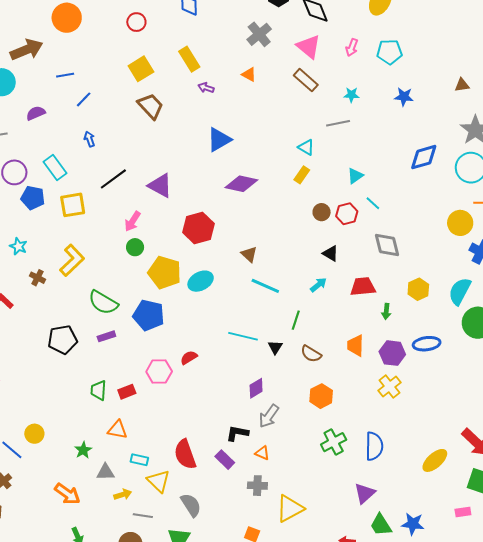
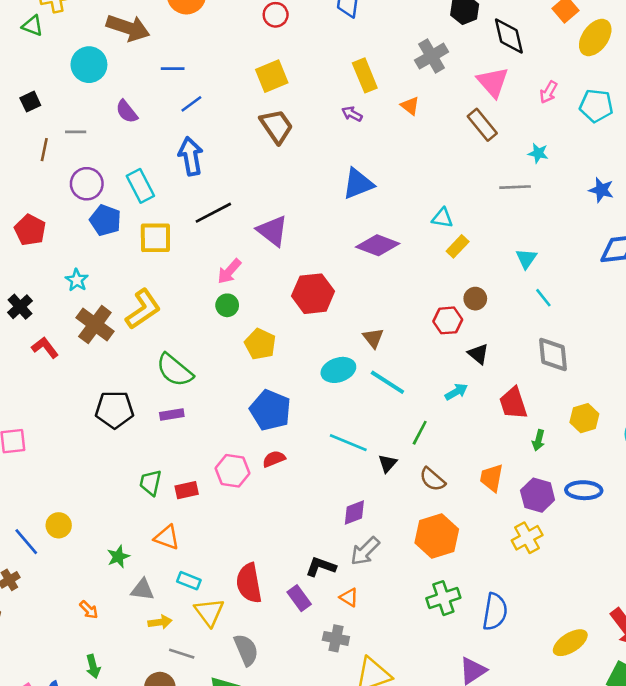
brown arrow: (27, 50) -> (128, 28), turned 32
yellow rectangle: (189, 59) -> (365, 75), moved
blue star: (404, 97) -> (601, 190), moved
purple semicircle: (36, 113) -> (127, 112), turned -114
blue arrow: (89, 139) -> (191, 156), size x1.8
cyan triangle: (306, 147) -> (442, 218), moved, turned -30
cyan triangle: (355, 176) -> (526, 259), turned -30
red hexagon: (347, 214) -> (448, 320), moved
yellow pentagon: (165, 272) -> (260, 344), size x0.7
brown cross: (37, 278) -> (95, 324), size x1.8
cyan ellipse: (201, 281) -> (338, 370), moved
red trapezoid: (363, 287) -> (513, 403), turned -112
blue pentagon: (149, 315) -> (270, 410), moved
orange hexagon: (321, 396) -> (437, 536), size x1.4
orange arrow: (67, 494) -> (89, 610), size x0.6

